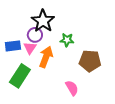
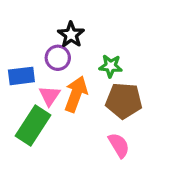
black star: (43, 21) -> (71, 35), size x0.7
pink triangle: (30, 48) -> (50, 96), moved
brown pentagon: (90, 61) -> (124, 101), moved

